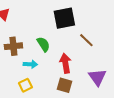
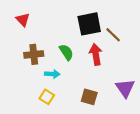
brown line: (86, 40) -> (113, 35), moved
red arrow: (65, 63) -> (96, 54), moved
yellow square: (25, 85) -> (47, 97), turned -32

